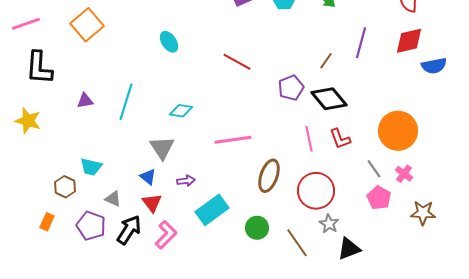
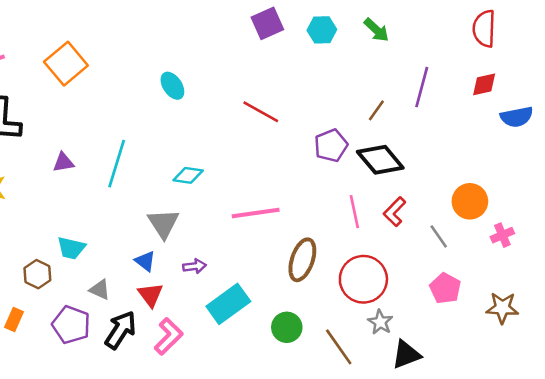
red diamond: (409, 41) -> (484, 84), size x0.7
orange circle: (398, 131) -> (470, 201), size x0.7
red L-shape: (340, 139) -> (395, 212), turned 65
gray line: (374, 169) -> (439, 236), moved
pink cross: (404, 174) -> (502, 235), moved, turned 30

